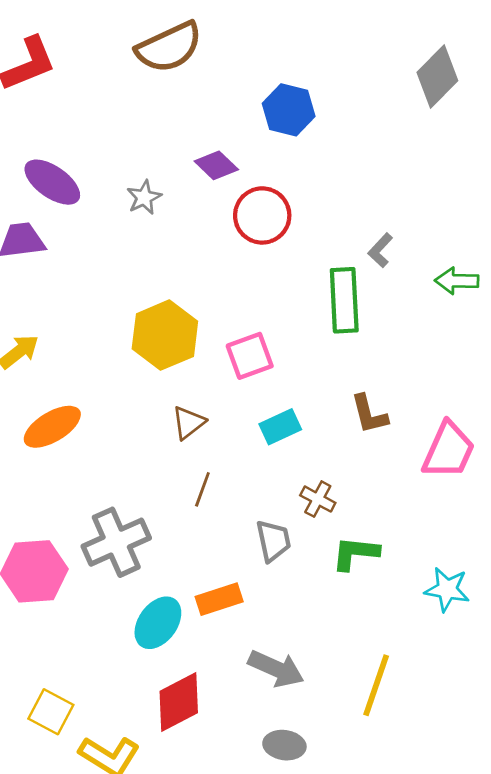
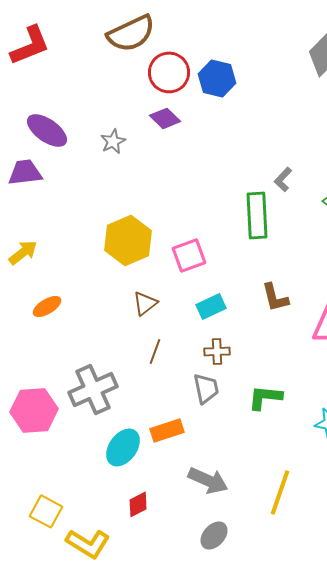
red circle: (262, 215) -> (169, 72), moved
orange ellipse: (52, 427) -> (47, 306), size x0.7
brown cross: (318, 499) -> (217, 351), moved, turned -30
red diamond: (179, 702) -> (138, 504), size x0.6
gray ellipse: (284, 745) -> (214, 535), turned -56

